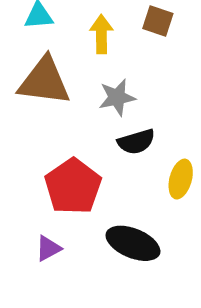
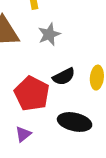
black semicircle: (136, 142) -> (64, 77), moved

